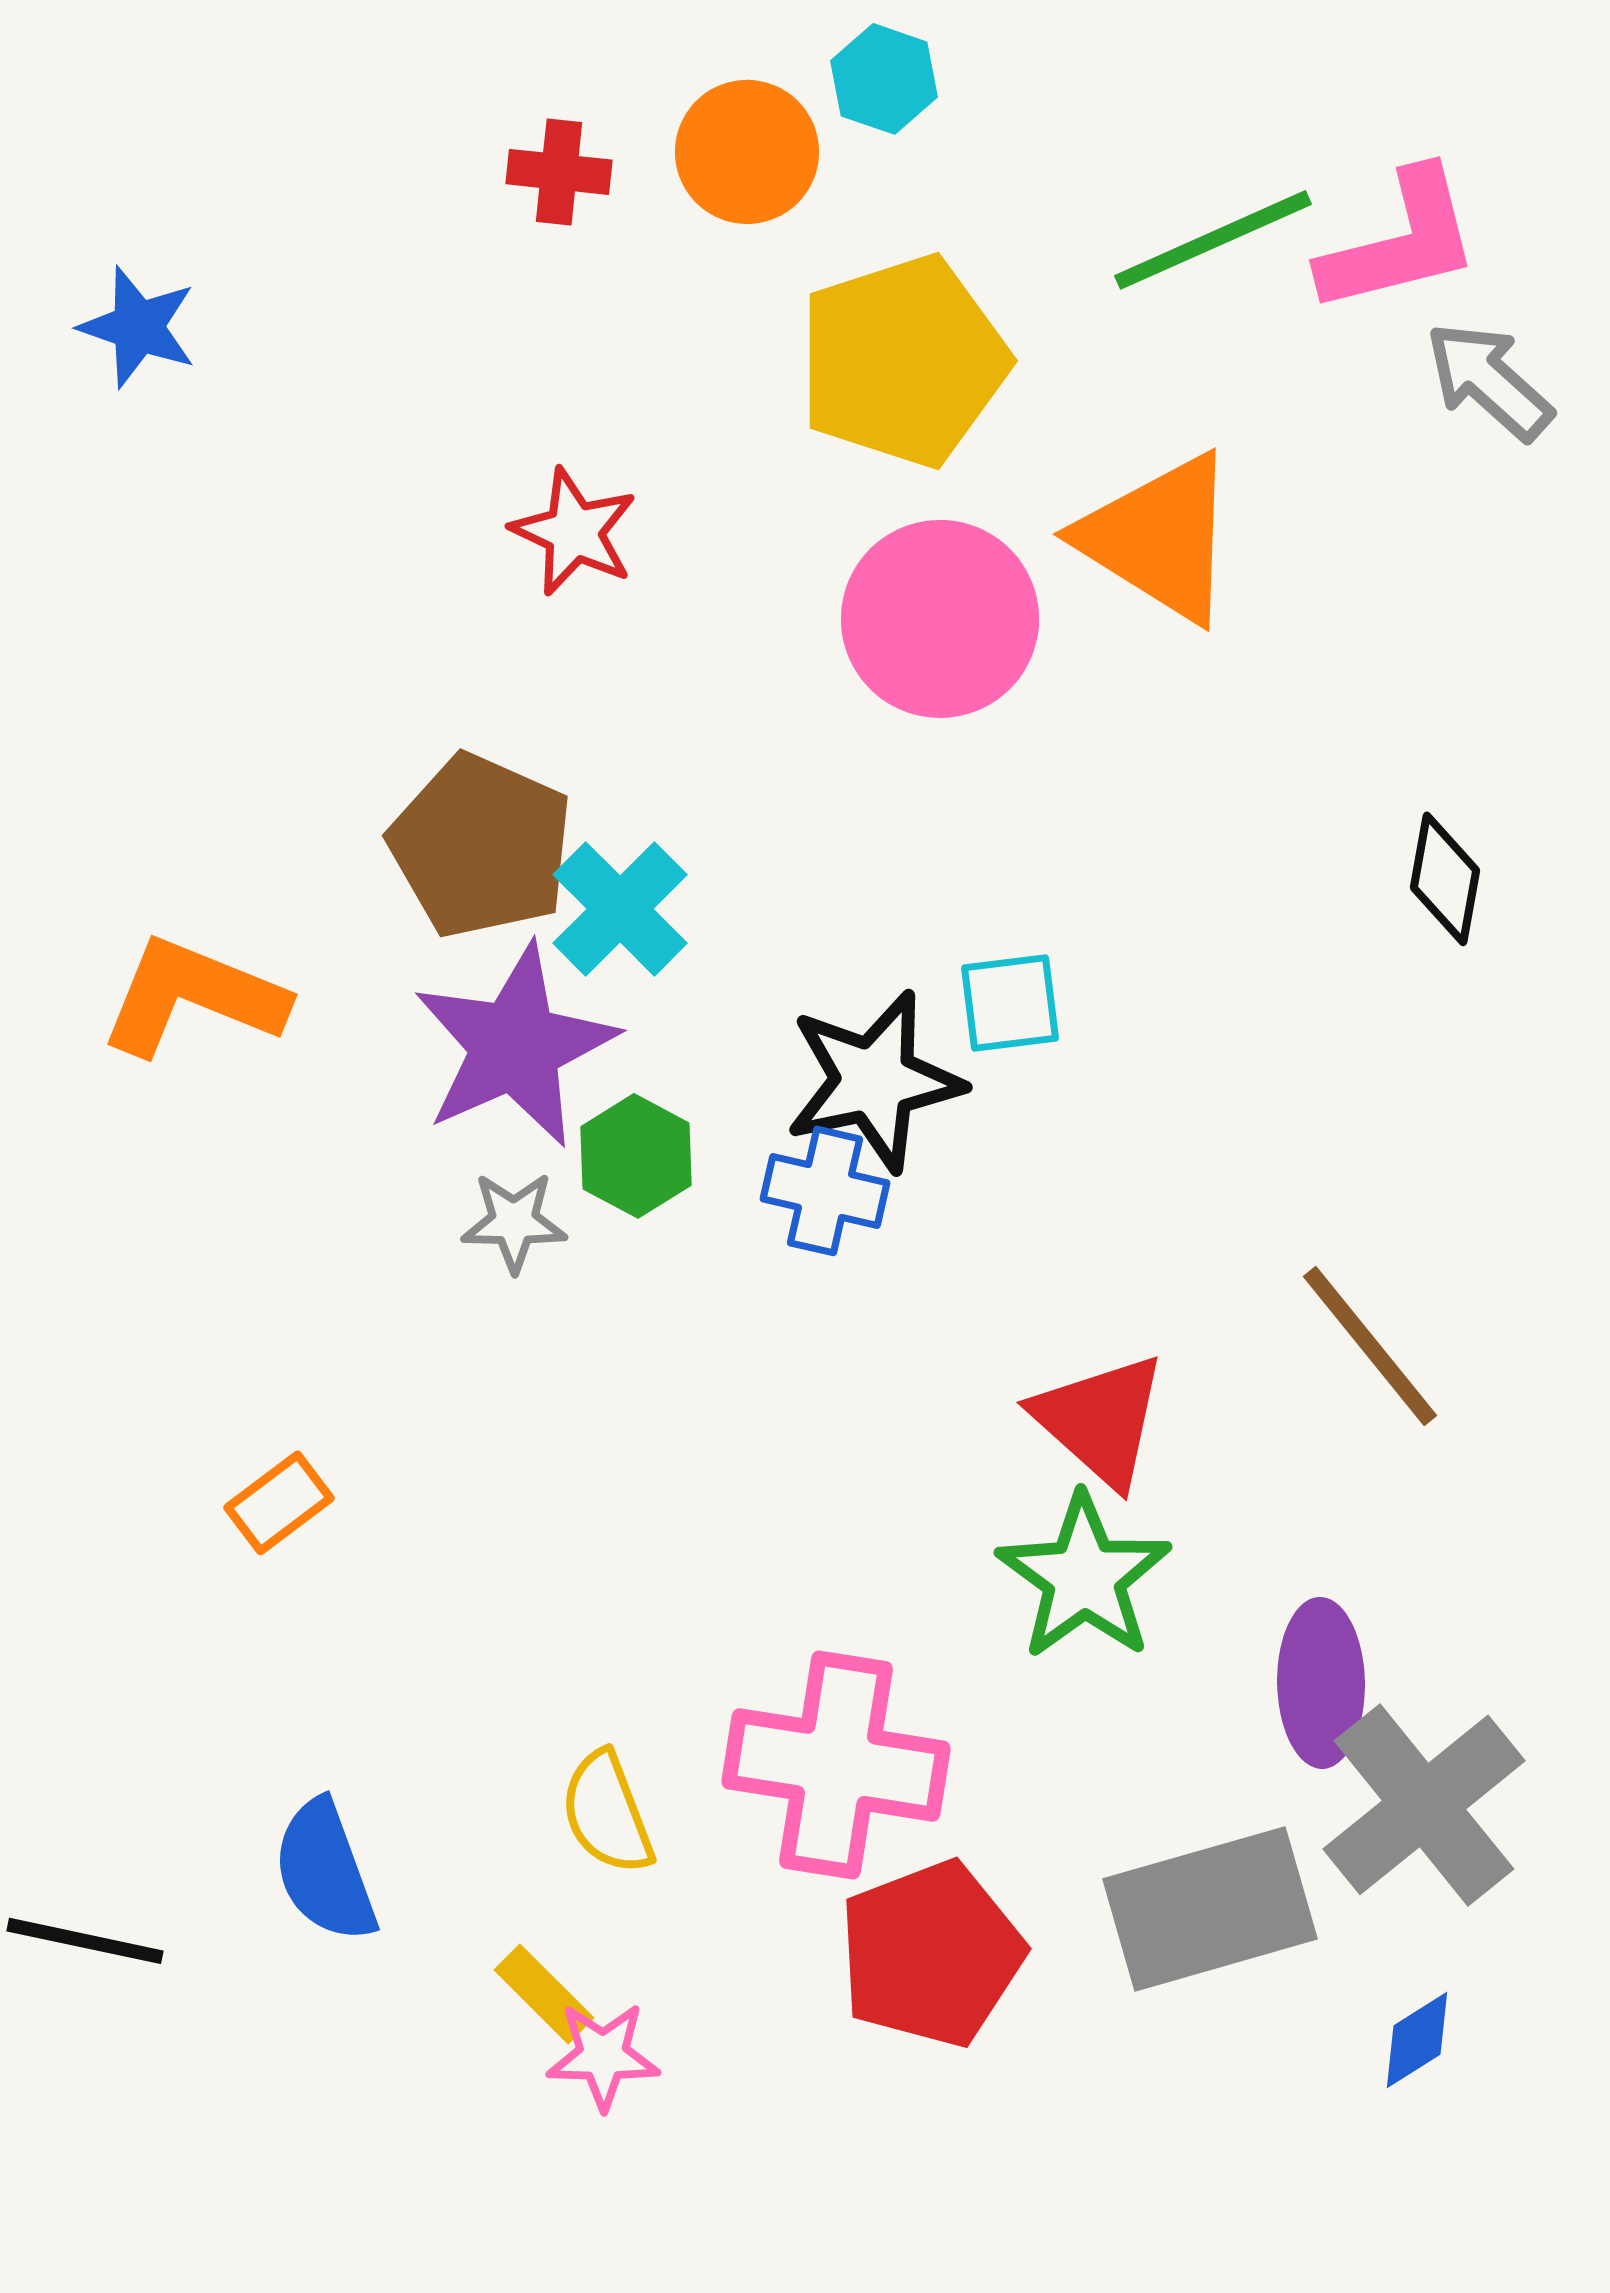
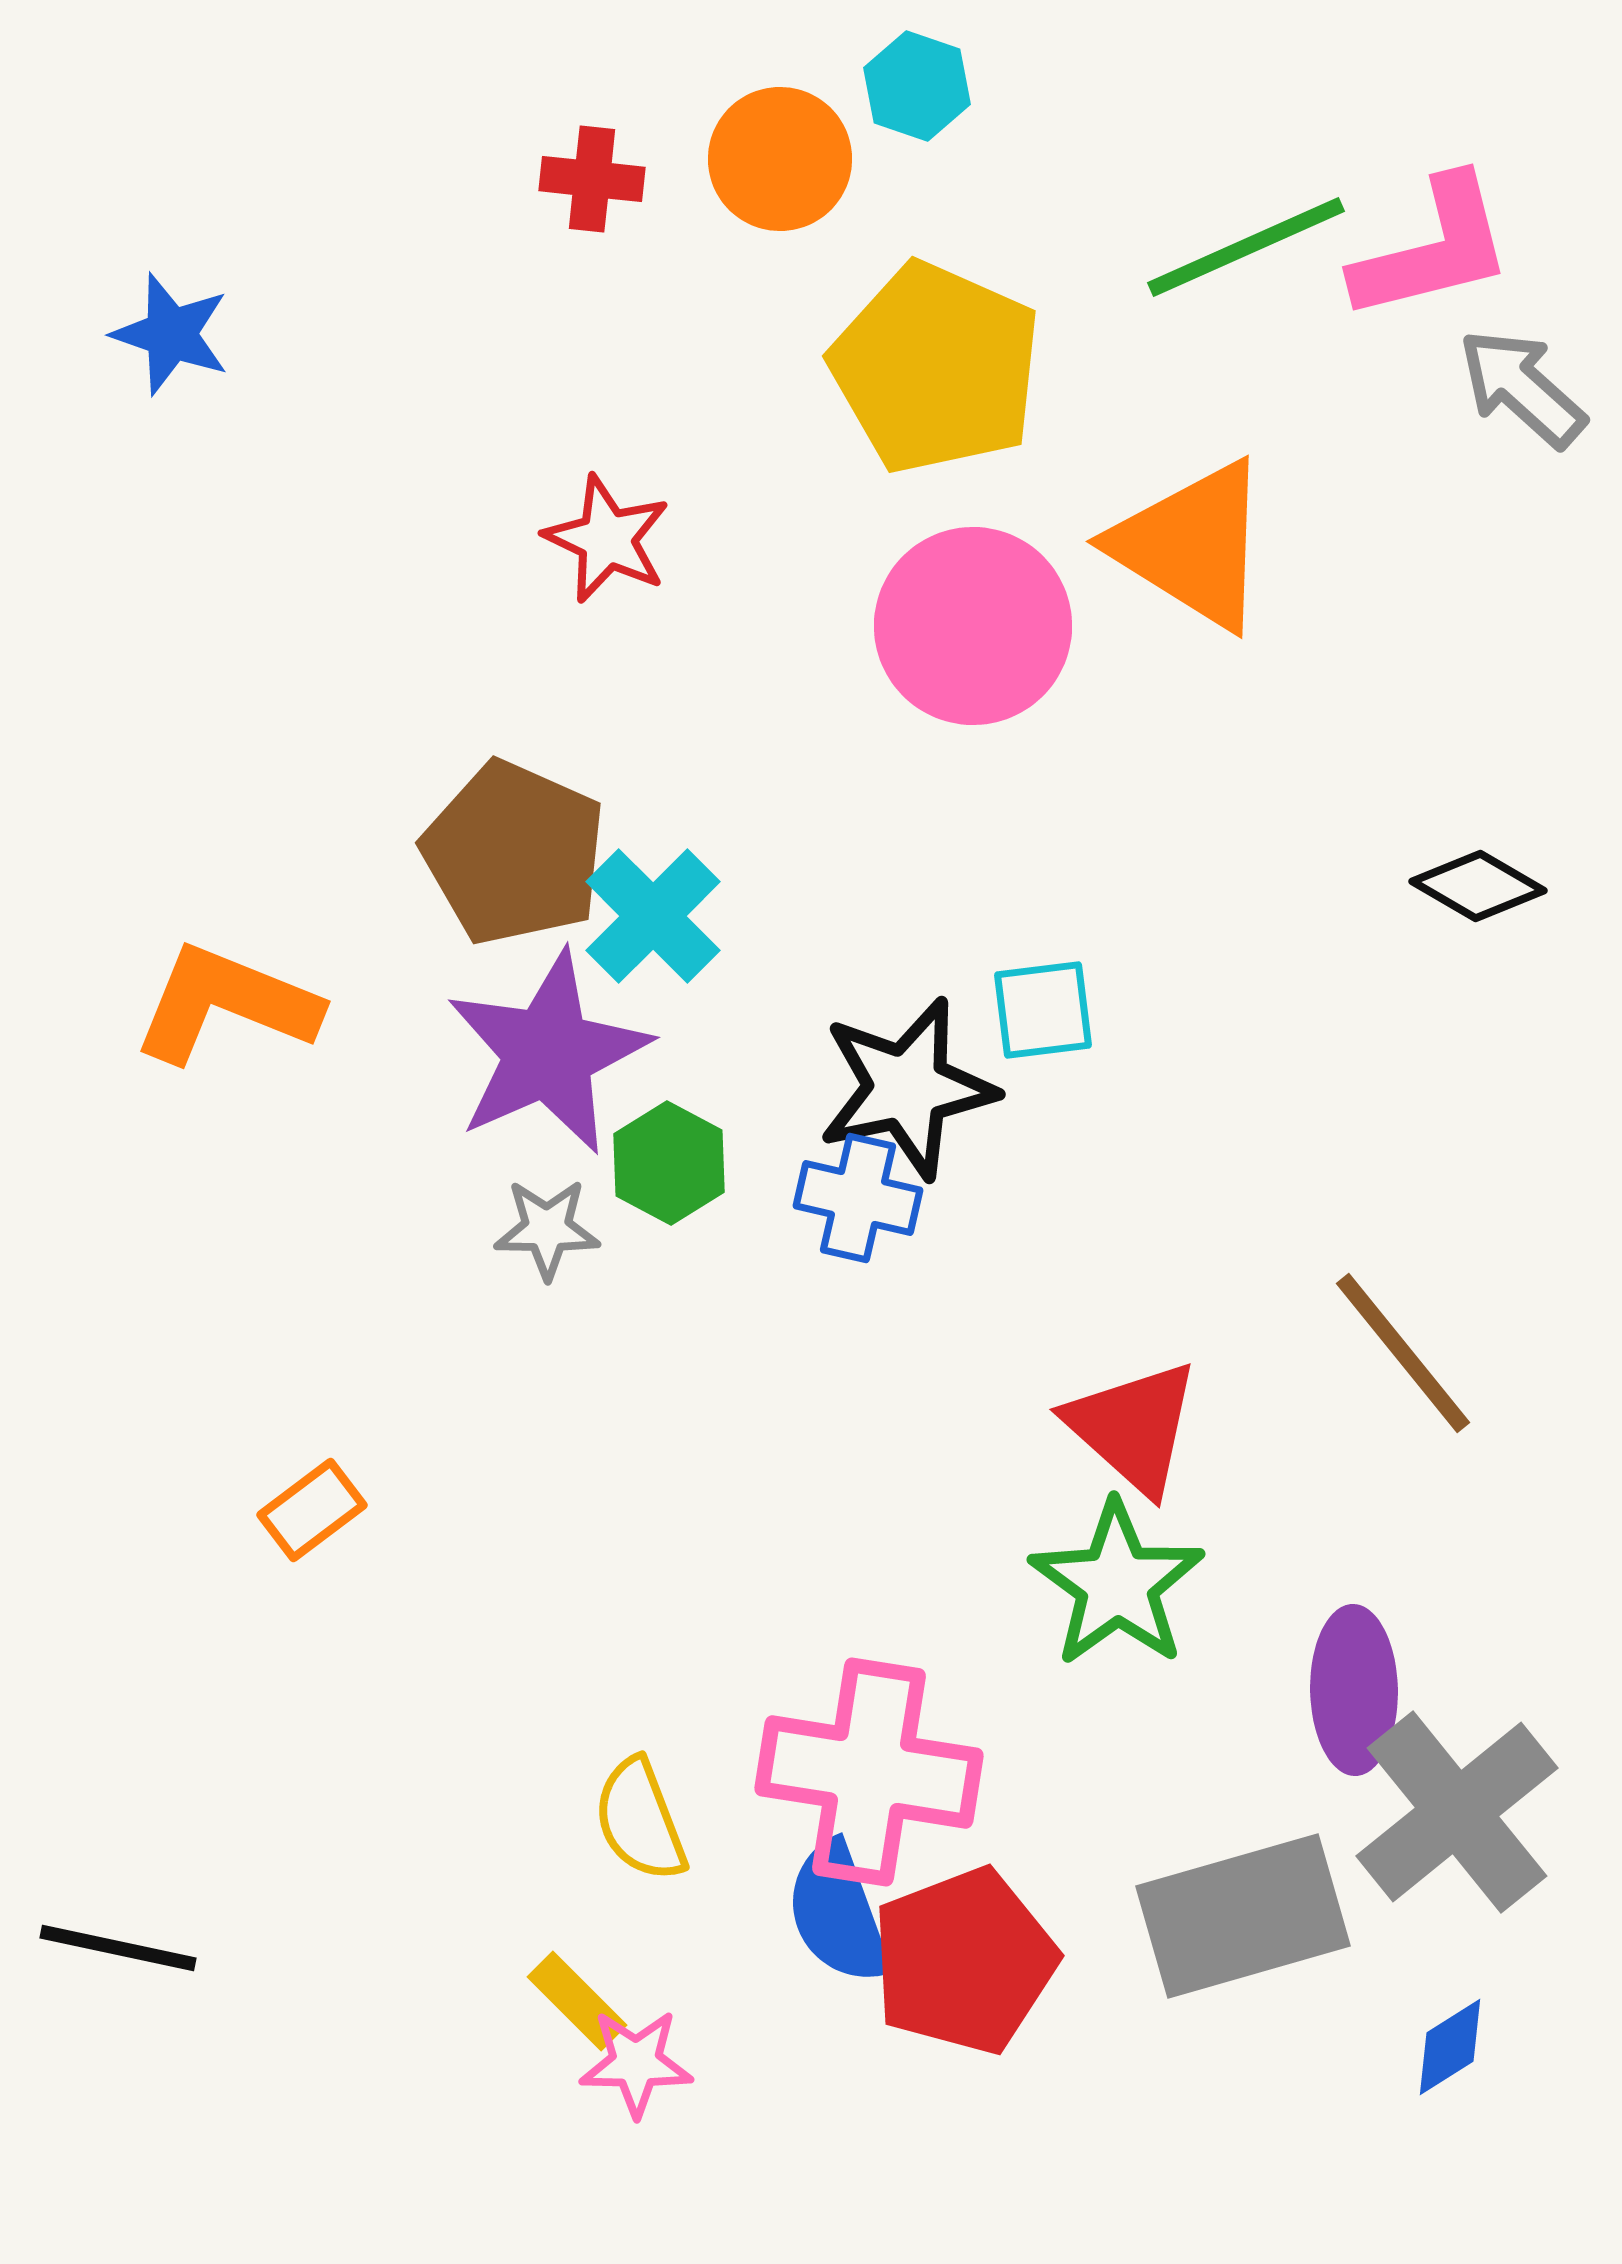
yellow pentagon: (903, 361) -> (936, 368), turned -30
black diamond: (1445, 879) -> (1478, 886), turned -70
blue semicircle: (325, 1871) -> (838, 1913), moved

